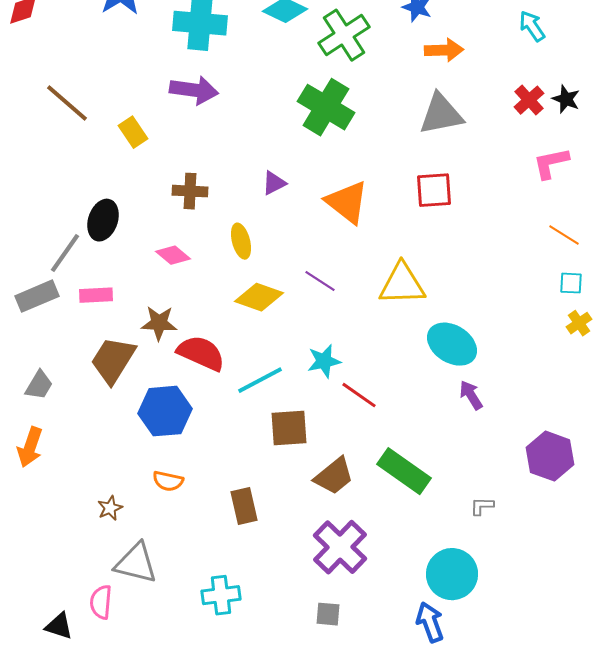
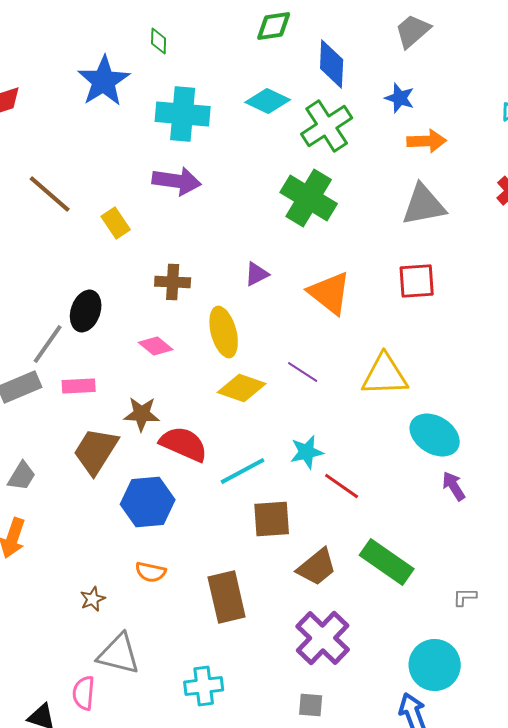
yellow ellipse: (241, 241) -> (224, 332), size x1.4
brown rectangle: (244, 506) -> (227, 597), size x1.4

